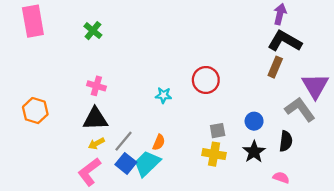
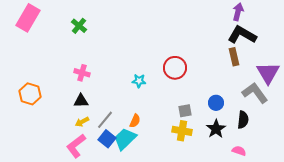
pink rectangle: (33, 21) -> (28, 18), turned 40
brown rectangle: (275, 67) -> (234, 57), turned -36
black triangle: (95, 119) -> (81, 101), size x0.7

